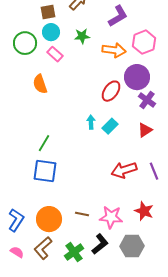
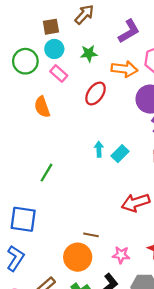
red ellipse: (111, 91) -> (95, 93), moved
blue square: (45, 171) -> (23, 219), moved
brown line: (82, 214) -> (91, 235), moved
pink star: (111, 217) -> (121, 255), size x0.7
orange circle: (49, 219) -> (78, 257), moved

